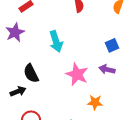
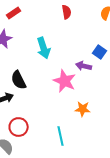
blue square: (112, 45) -> (100, 52), turned -32
purple arrow: (107, 69) -> (84, 66), moved

